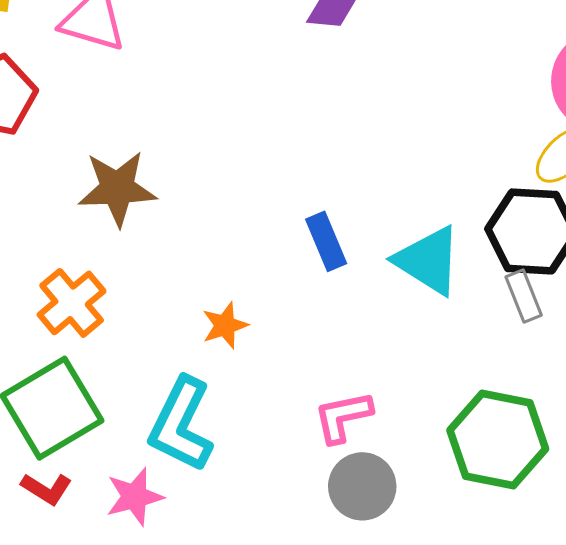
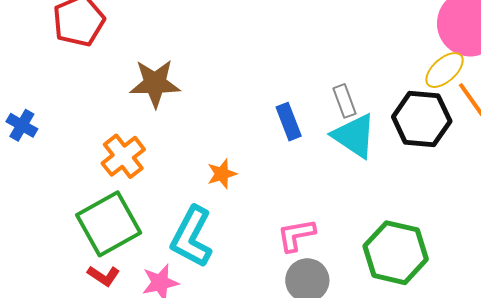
gray rectangle: (524, 296) -> (345, 101), moved

